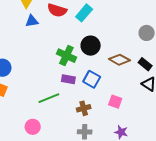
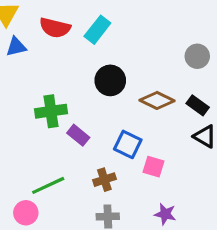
green cross: (66, 56) -> (51, 111), moved, turned -30
purple rectangle: (68, 79) -> (78, 135), turned 32
blue square: (92, 79) -> (128, 144), moved
green line: (49, 98) -> (48, 185), moved

